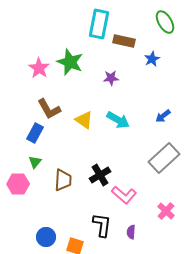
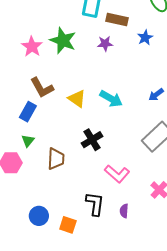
purple star: (111, 78) -> (105, 44), moved
black cross: (100, 175) -> (92, 140), moved

